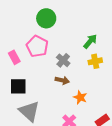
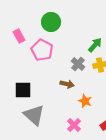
pink rectangle: (14, 57) -> (19, 36), moved
gray cross: (63, 60) -> (78, 64), moved

